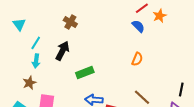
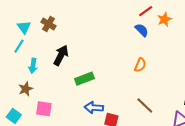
brown cross: (70, 22) -> (48, 24), moved
cyan triangle: (19, 24) -> (24, 27), moved
cyan line: (36, 43) -> (19, 46), moved

